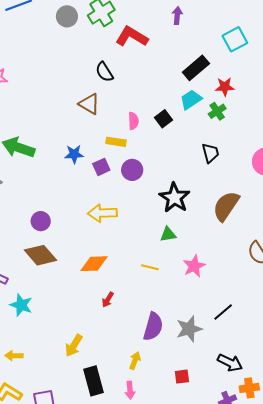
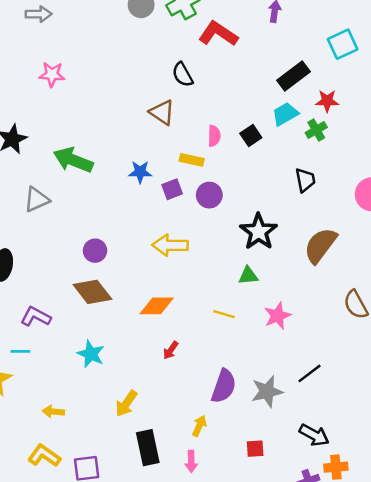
cyan star: (21, 305) -> (91, 354), moved

